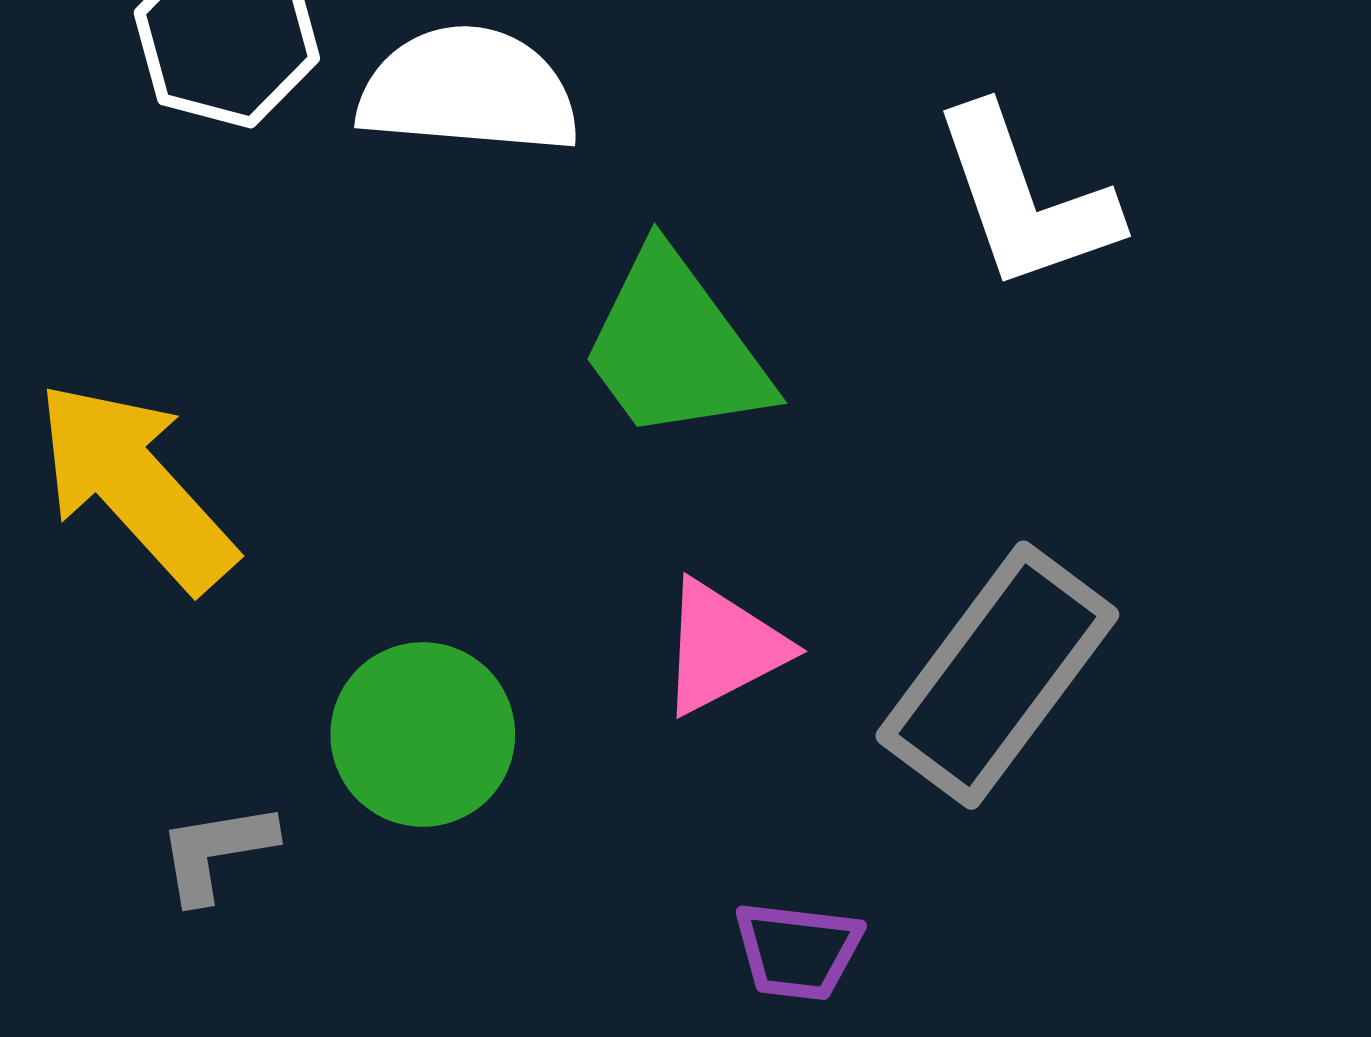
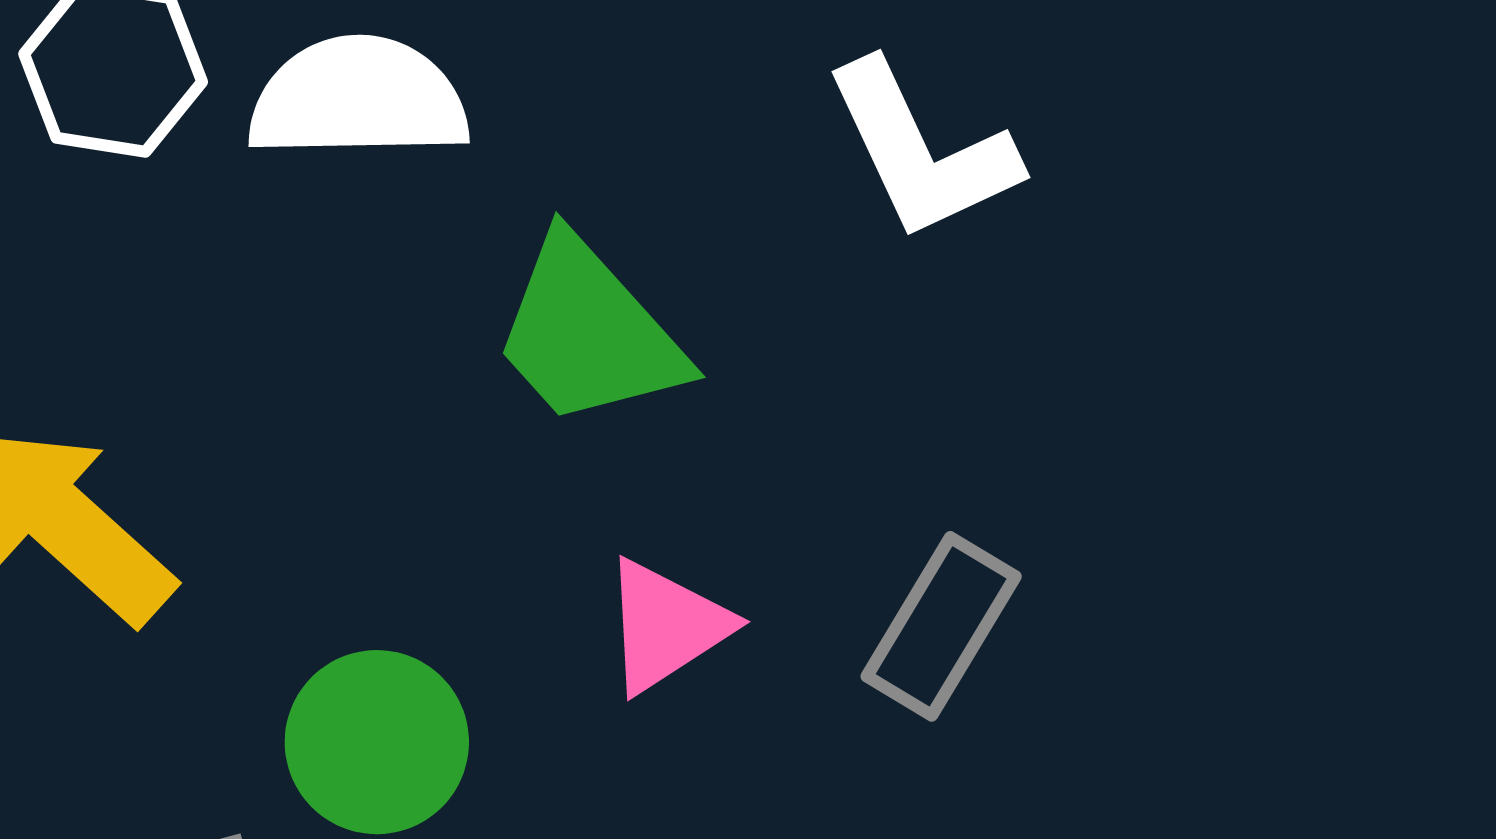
gray rectangle: (997, 675) -> (941, 626), size x0.7

